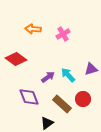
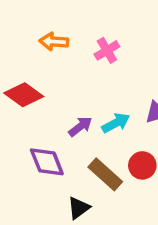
cyan arrow: (68, 75) -> (116, 123), turned 105

